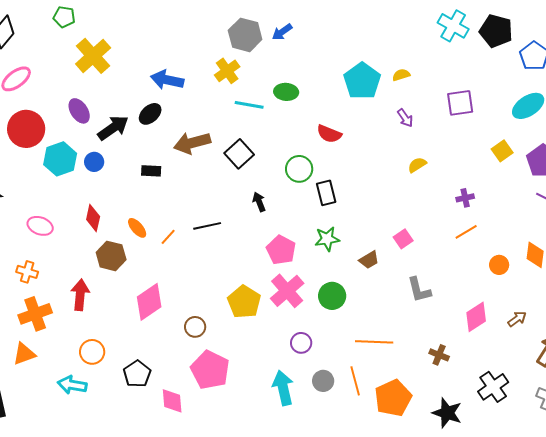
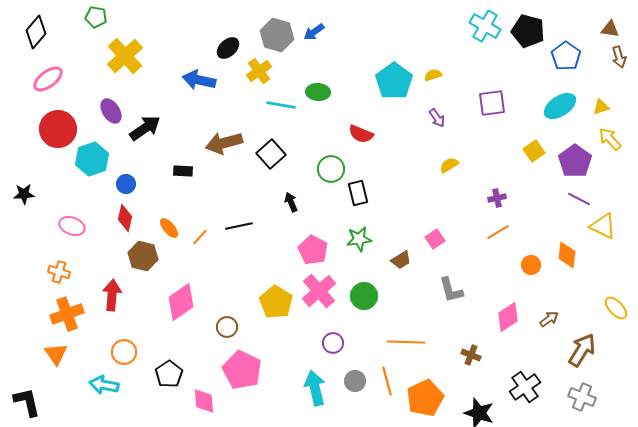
black ellipse: (150, 114) -> (228, 48), moved
blue circle: (94, 162) -> (126, 184), moved
orange triangle: (24, 354) -> (56, 354), turned -45

